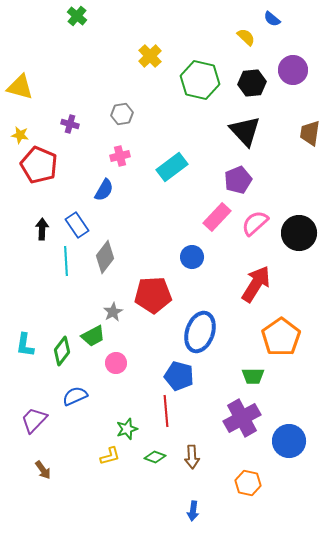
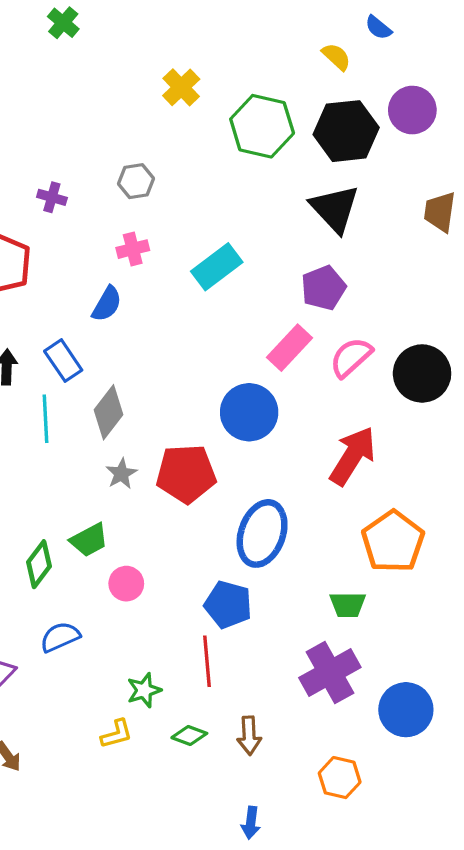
black hexagon: (252, 83) -> (346, 131), size x1.4
blue circle: (192, 257) -> (249, 412), size x1.5
gray star: (113, 312) -> (121, 474), moved

